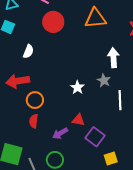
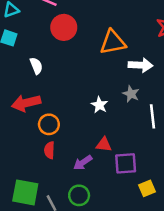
orange triangle: (95, 18) -> (113, 42), moved
white semicircle: (28, 51) -> (36, 66), turned -40
white arrow: (113, 58) -> (141, 65), turned 102
purple square: (95, 137) -> (126, 163), turned -36

